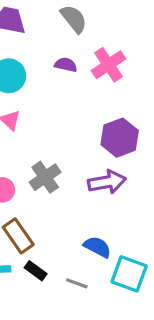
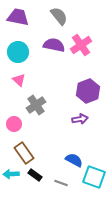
purple semicircle: (66, 65) -> (54, 45), size x1.5
gray cross: (45, 177) -> (36, 105), moved
purple arrow: (107, 182) -> (80, 119), size x0.7

